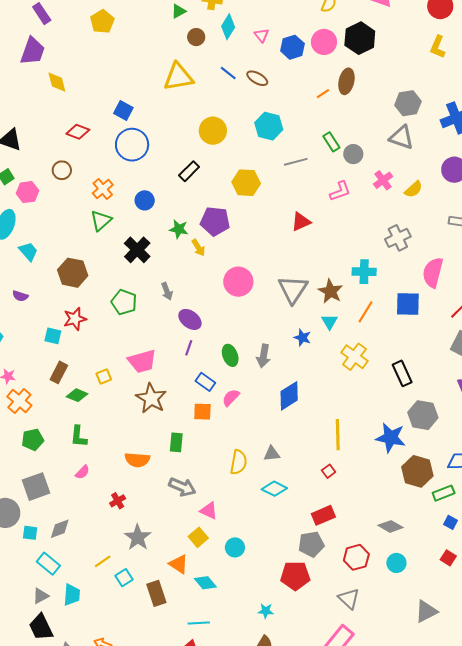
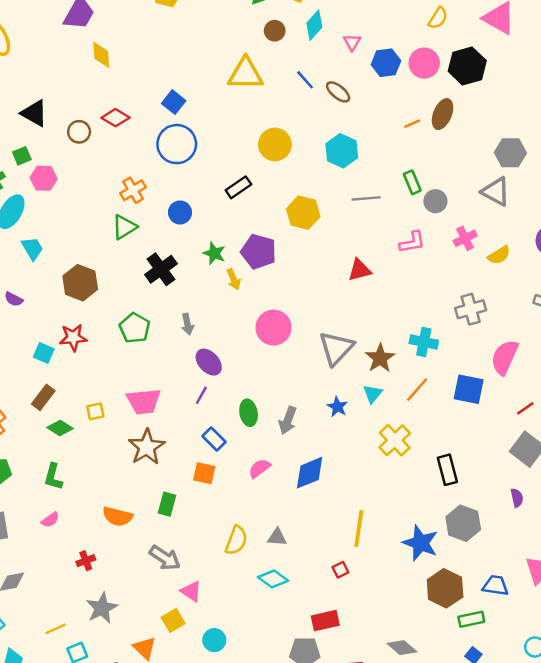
brown circle: (62, 170) -> (79, 132), moved
pink semicircle: (231, 398) -> (259, 468), moved

